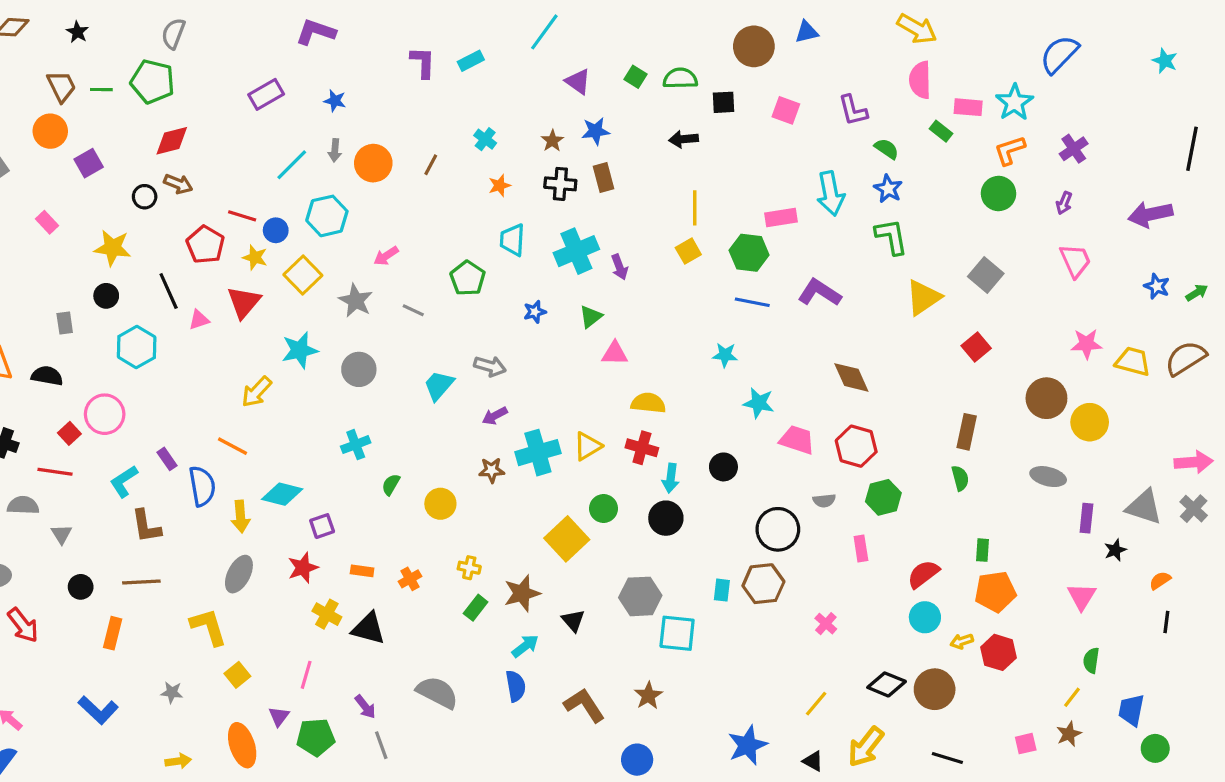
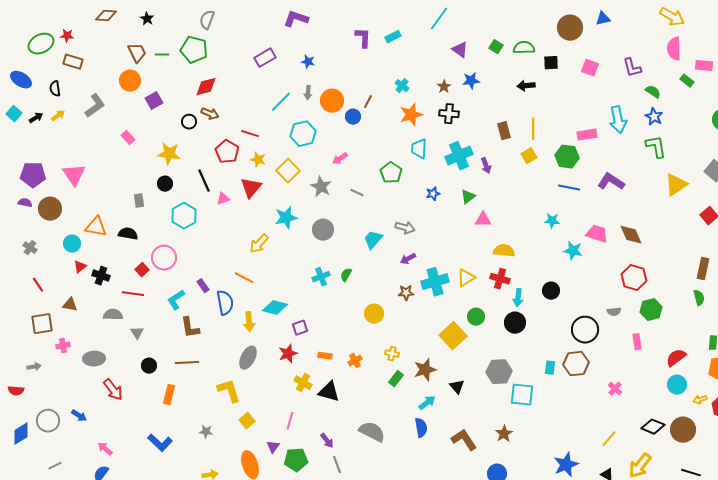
brown rectangle: (604, 178) -> (504, 131), moved
orange star: (500, 185) -> (411, 115), size x1.6
blue circle: (276, 230) -> (353, 117), moved
pink trapezoid: (797, 440) -> (597, 234), moved
green semicircle: (391, 485) -> (346, 275), moved

